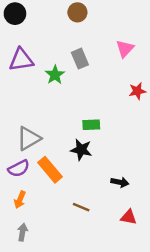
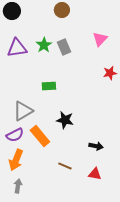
green star: (55, 75) -> (44, 45), moved
green rectangle: (91, 125) -> (49, 86), moved
orange arrow: (20, 200) -> (16, 160), size x1.5
red triangle: (129, 217) -> (95, 174), moved

